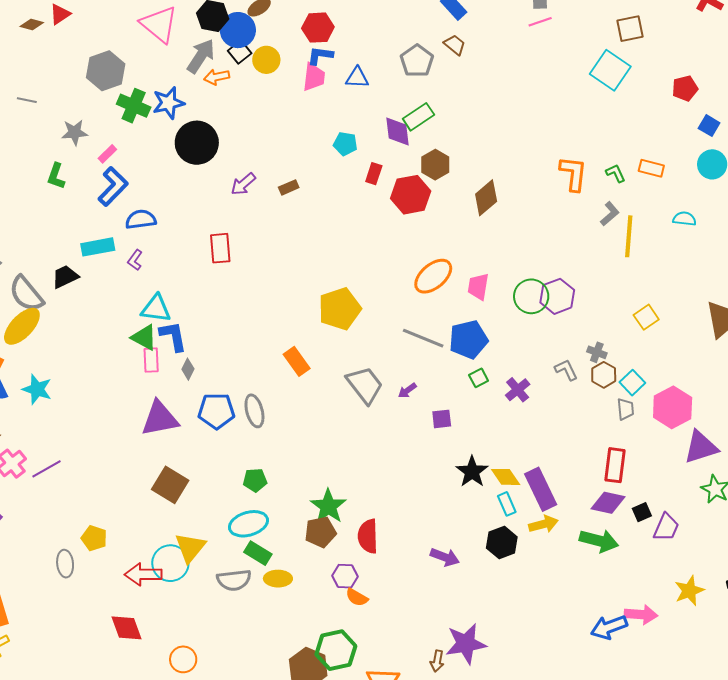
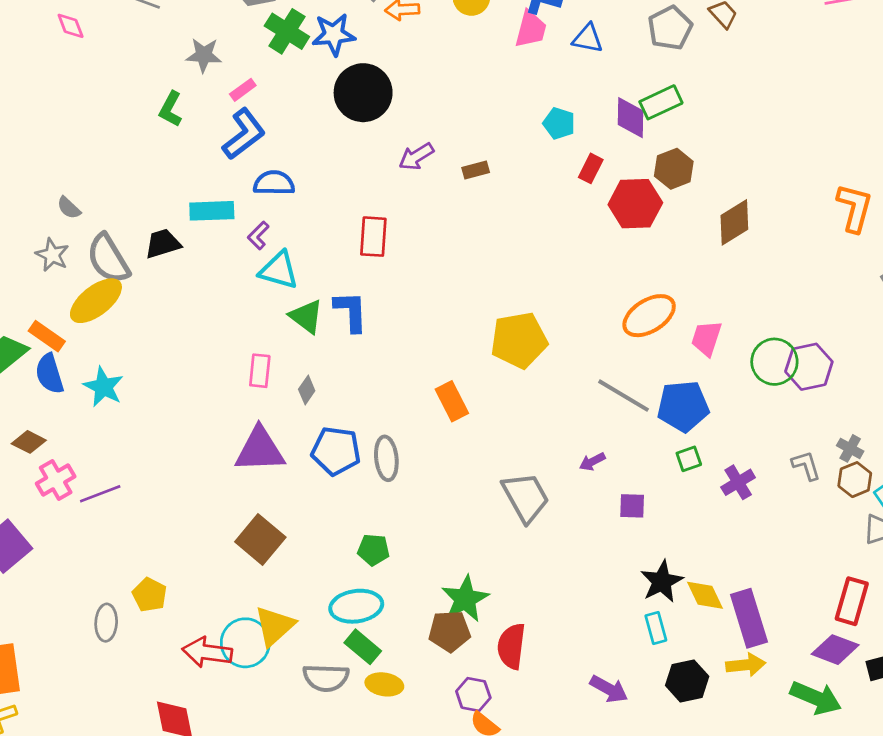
cyan triangle: (156, 308) -> (279, 270), moved
blue L-shape: (173, 336) -> (351, 311), moved
green triangle: (144, 338) -> (306, 316), moved
gray trapezoid: (365, 385) -> (526, 497), moved
cyan rectangle: (507, 504) -> (656, 628), moved

